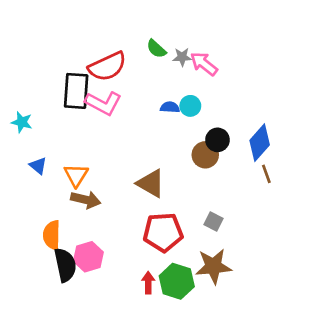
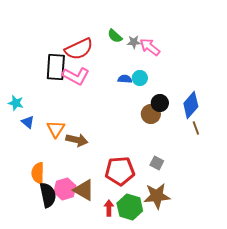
cyan star: (22, 122) -> (16, 103), moved
brown triangle: (151, 183) -> (84, 190), moved
brown arrow: (86, 200) -> (77, 140), moved

